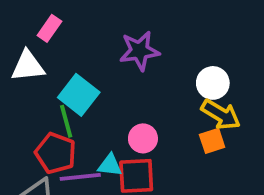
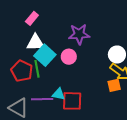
white triangle: (28, 66) -> (36, 43), moved
pink circle: (143, 138) -> (69, 57), moved
red pentagon: (56, 153) -> (22, 71), moved

